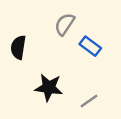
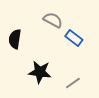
gray semicircle: (65, 24) -> (53, 20), turned 84

